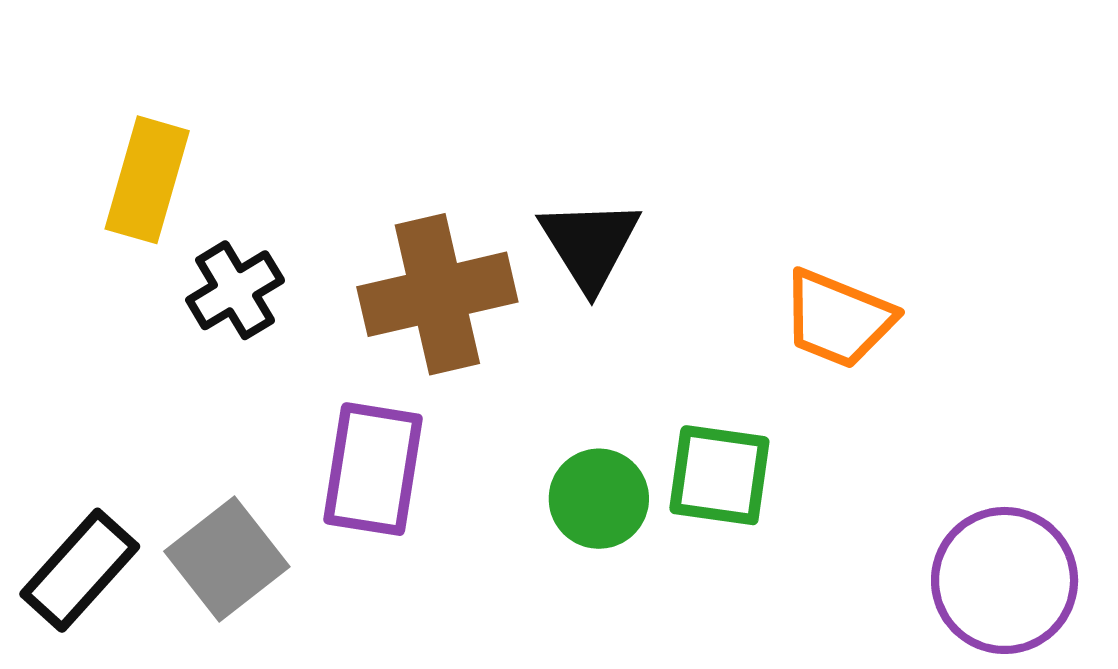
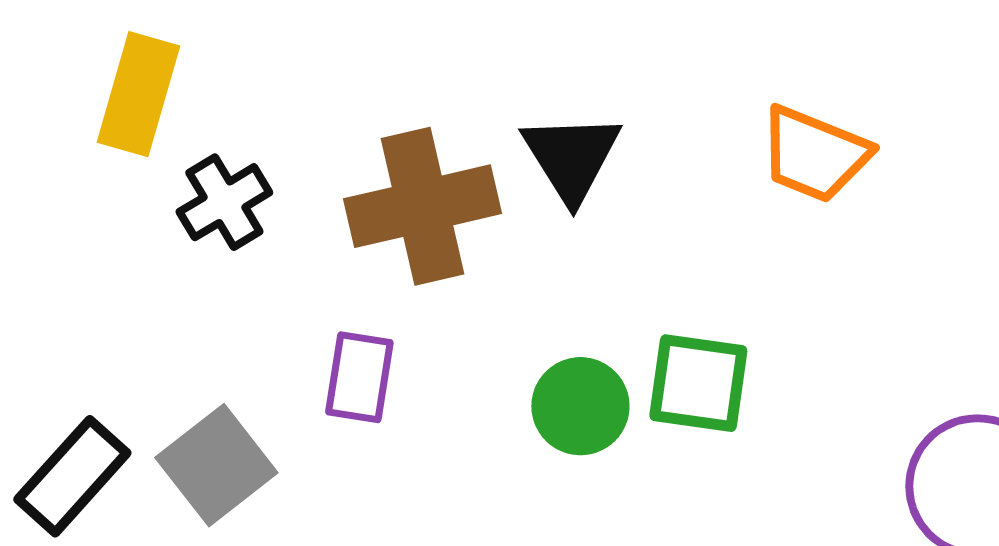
orange trapezoid: (838, 319) -> (814, 154), moved
purple rectangle: (373, 469) -> (359, 377), size x0.7

